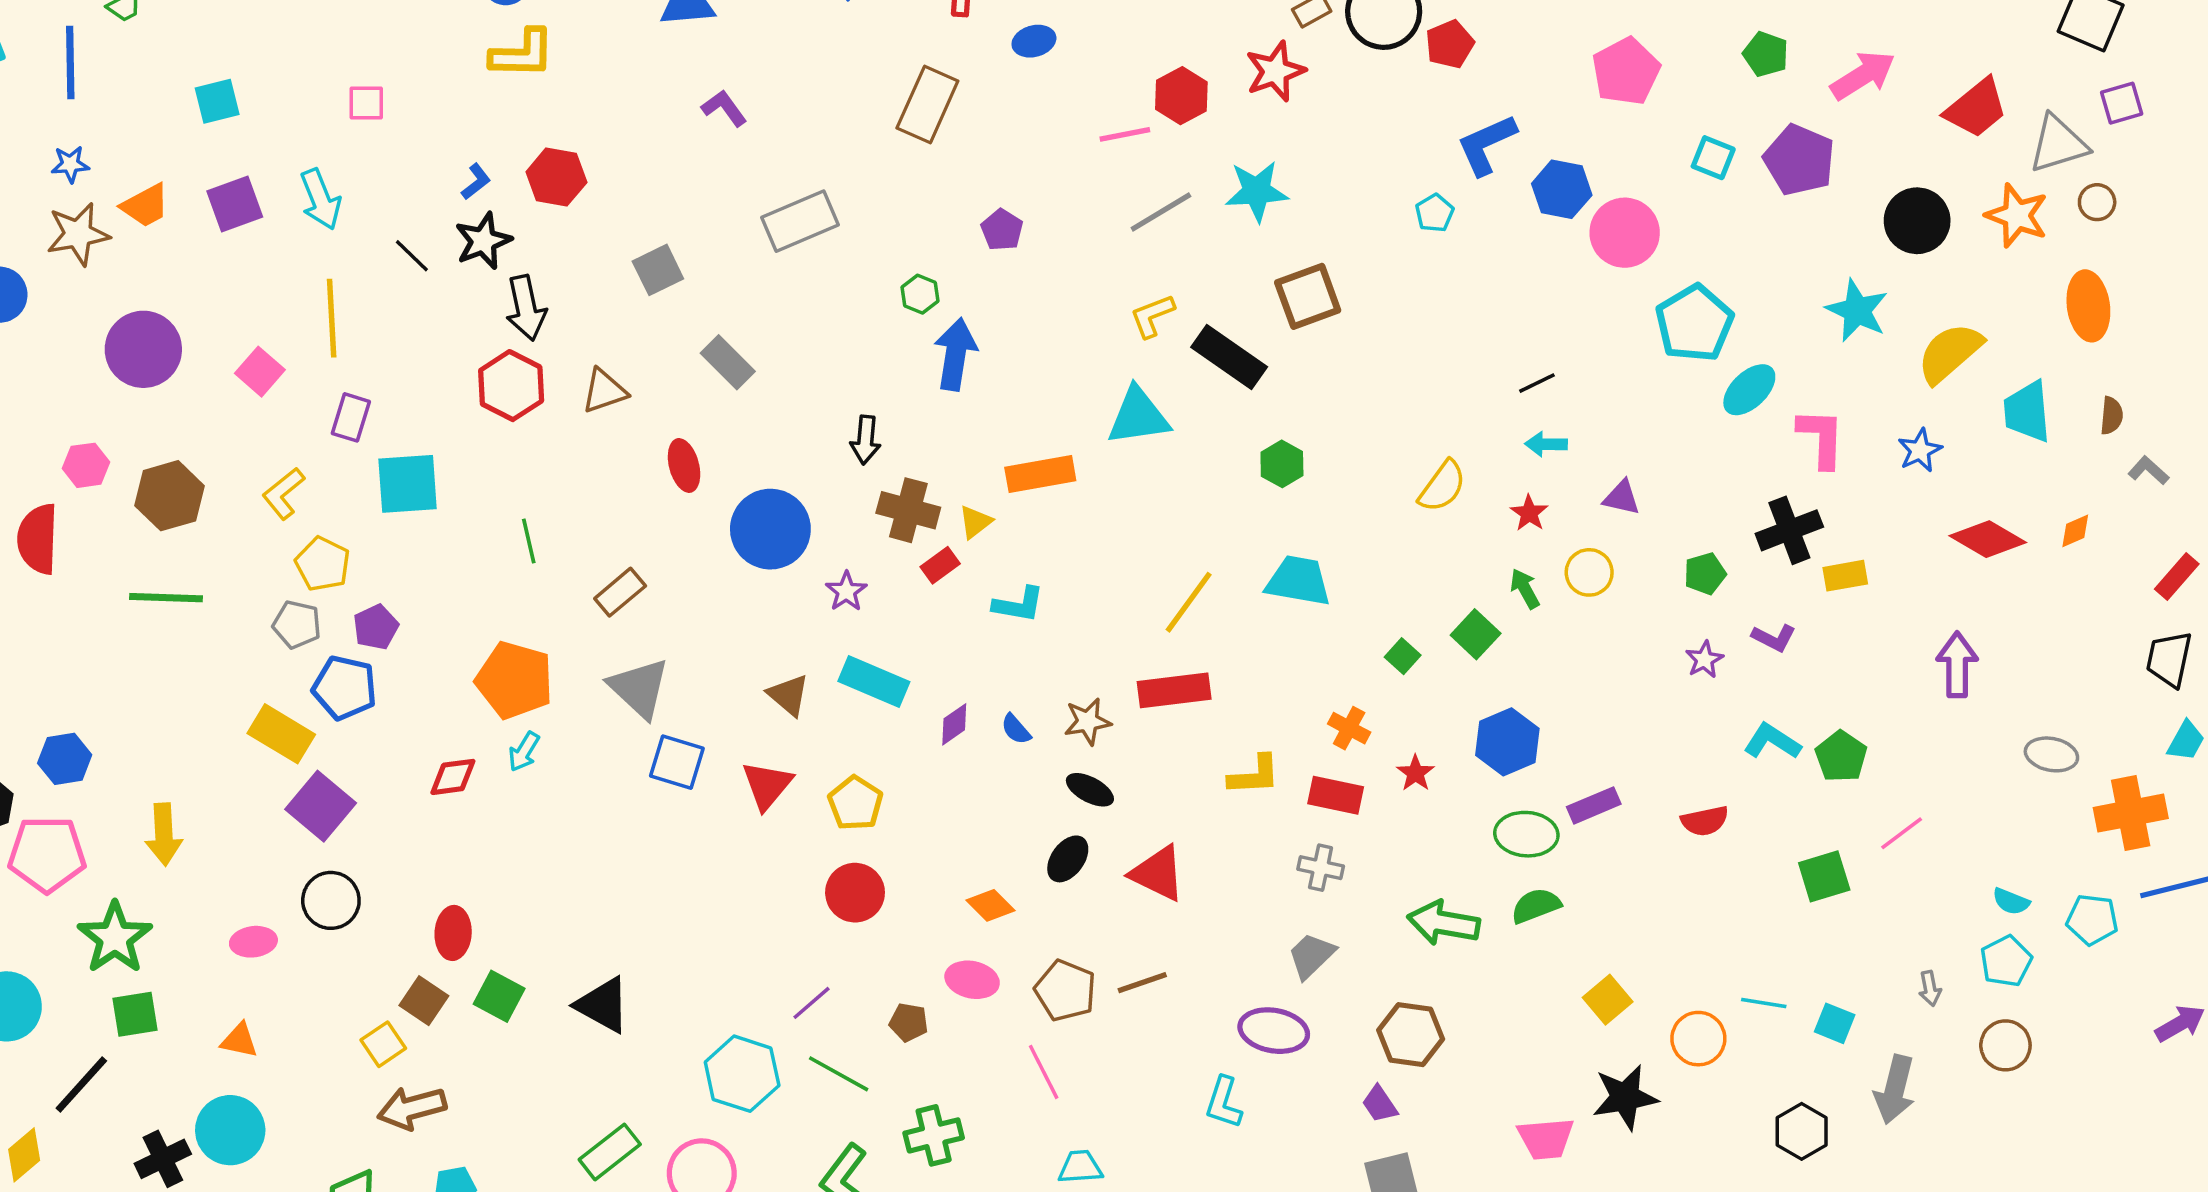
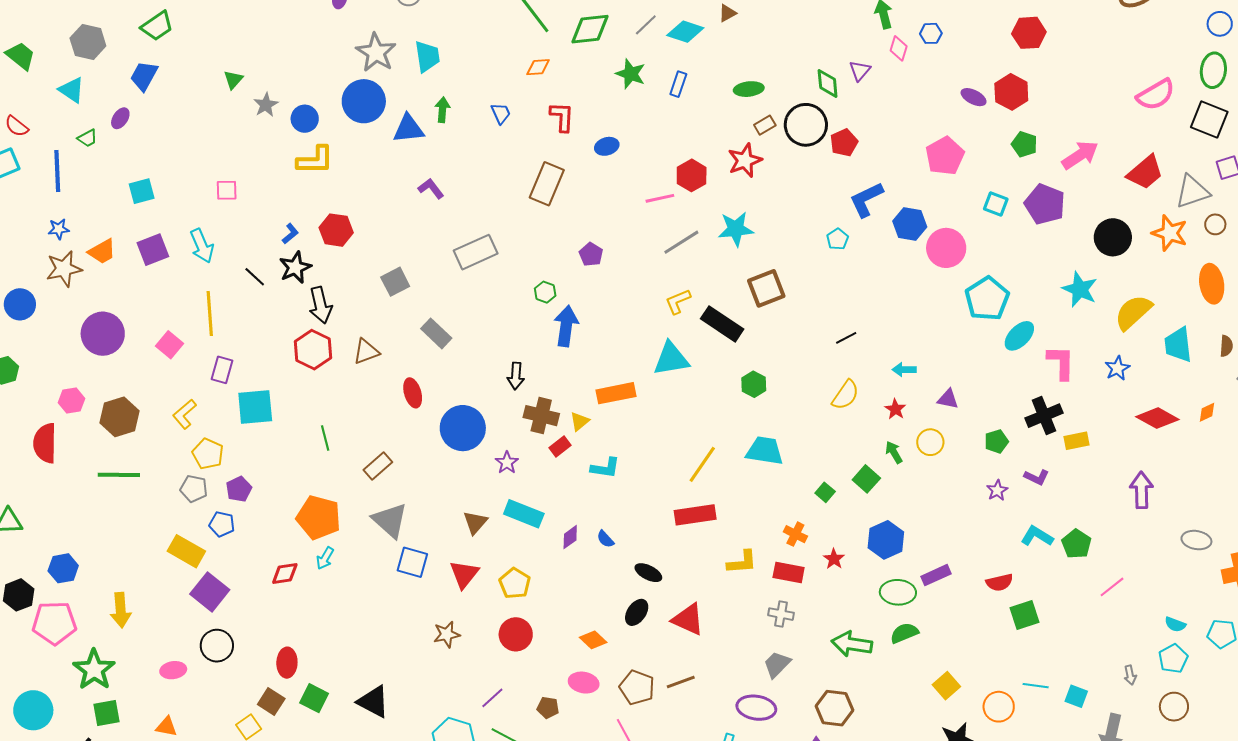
black line: (1537, 383) -> (846, 338), moved
blue pentagon: (345, 688) -> (222, 524), size x0.7
brown triangle: (788, 695) -> (475, 523), turned 32
brown star: (1088, 721) -> (447, 634), moved
green square: (1824, 876) -> (1024, 615), moved

